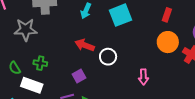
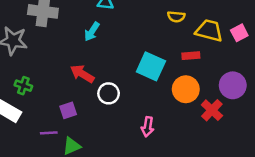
cyan square: (121, 15) -> (151, 66), moved, turned 35
red rectangle: (167, 15) -> (191, 56), turned 56

